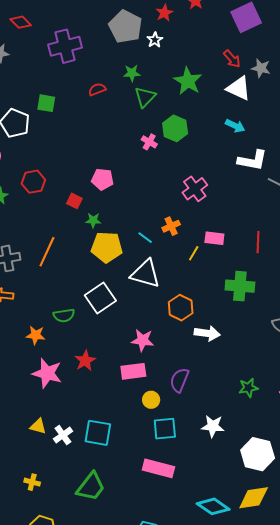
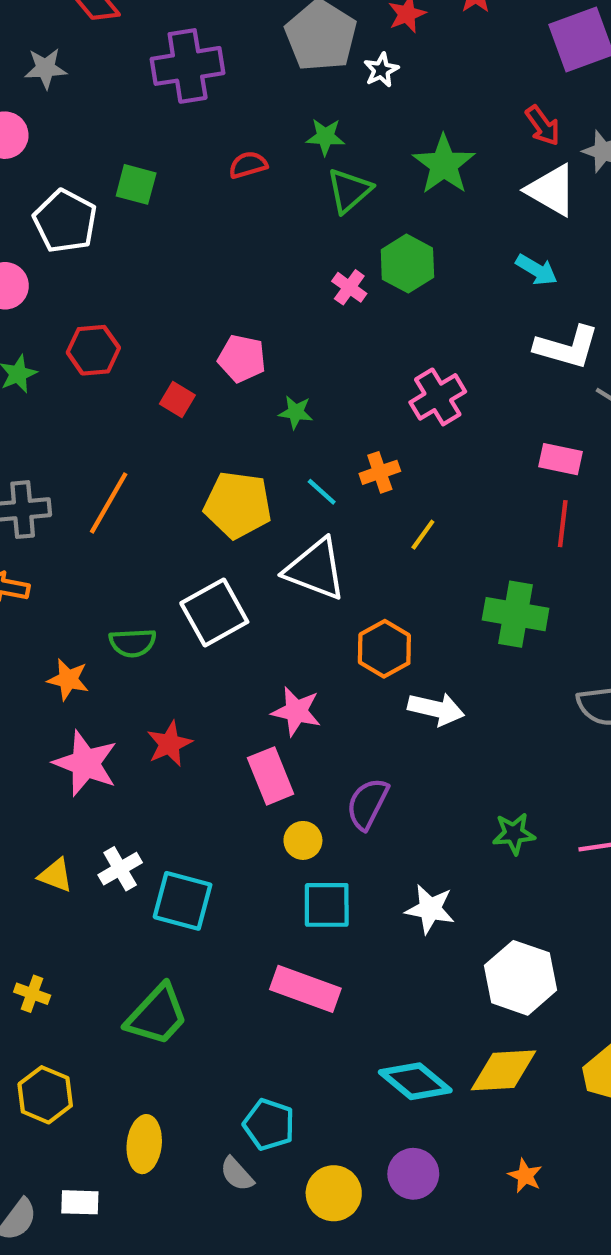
green star: (93, 220) -> (296, 412), moved
pink rectangle: (214, 238) -> (560, 459), moved
pink rectangle: (133, 371) -> (271, 776), turned 70
white cross: (63, 435) -> (120, 869), moved

